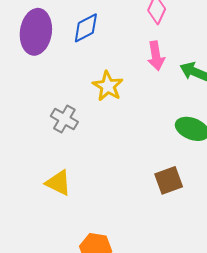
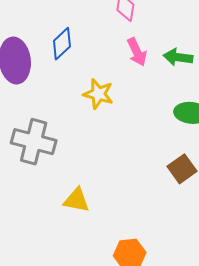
gray cross: (64, 119) -> (34, 142), moved, size x1.6

